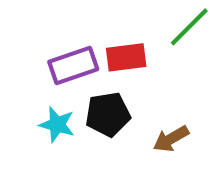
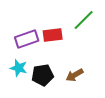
black pentagon: (108, 114) -> (43, 75), moved

